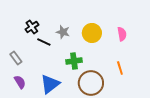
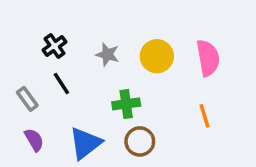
pink semicircle: (122, 34) -> (208, 58), size x1.5
black line: (44, 42) -> (61, 84), moved, turned 32
brown circle: (91, 83) -> (140, 141), moved, size x0.7

